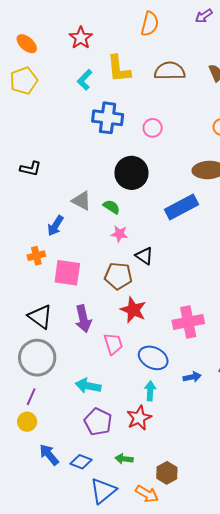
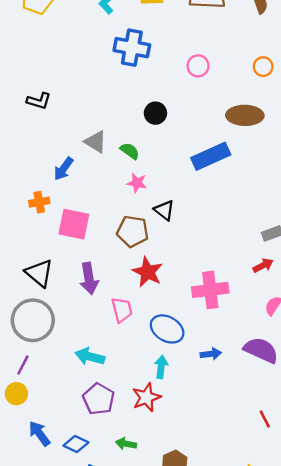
pink circle: (153, 128) -> (198, 66), moved
black circle: (131, 173) -> (155, 113), size x0.6

